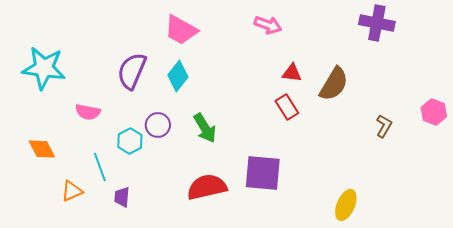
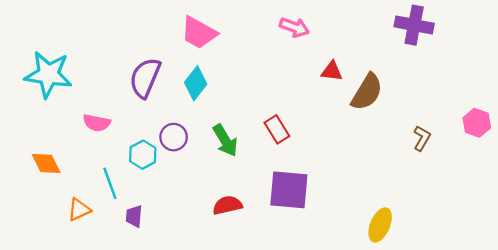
red triangle: (292, 73) -> (332, 71), moved
red rectangle: (287, 107) -> (277, 129), moved
red semicircle: (207, 187) -> (227, 205), size x0.7

